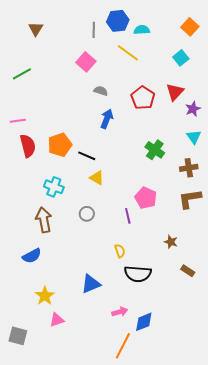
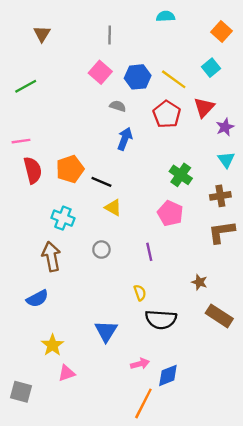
blue hexagon: (118, 21) -> (138, 77), moved
cyan semicircle: (142, 30) -> (166, 16), moved
yellow line: (128, 53) -> (174, 79), moved
pink pentagon: (146, 198) -> (170, 213), moved
brown rectangle: (188, 271) -> (219, 316), size x1.6
blue triangle: (91, 284) -> (106, 331), turned -35

